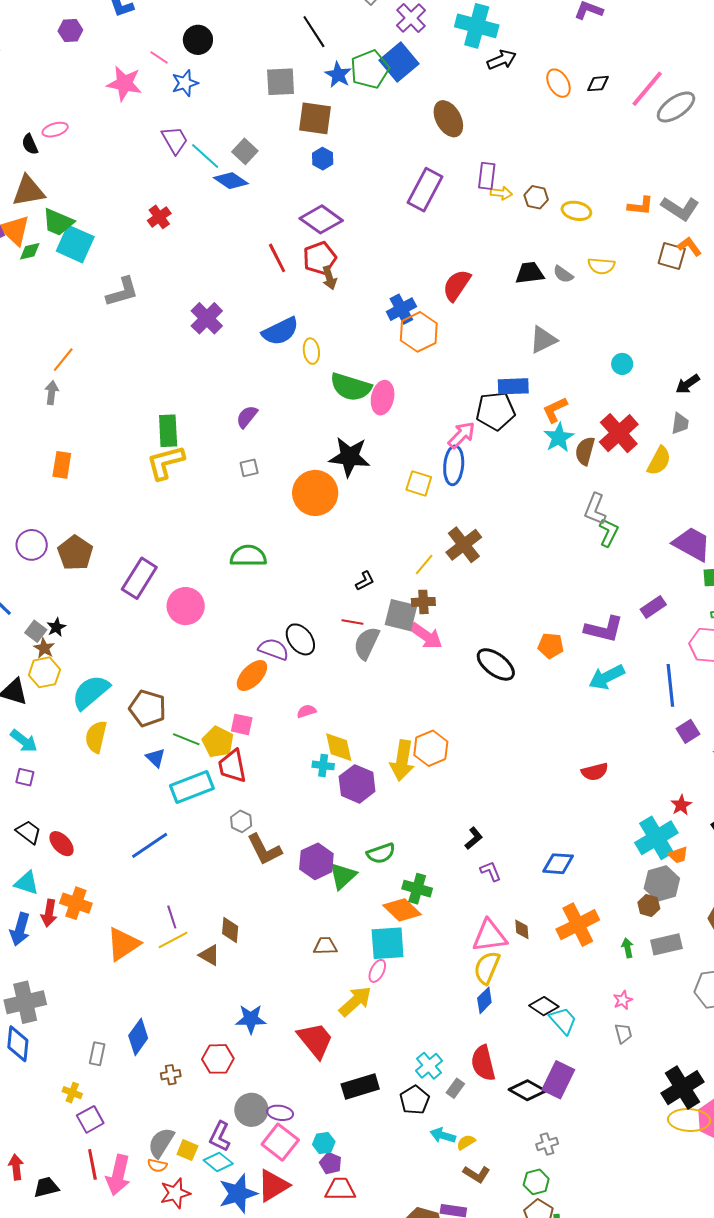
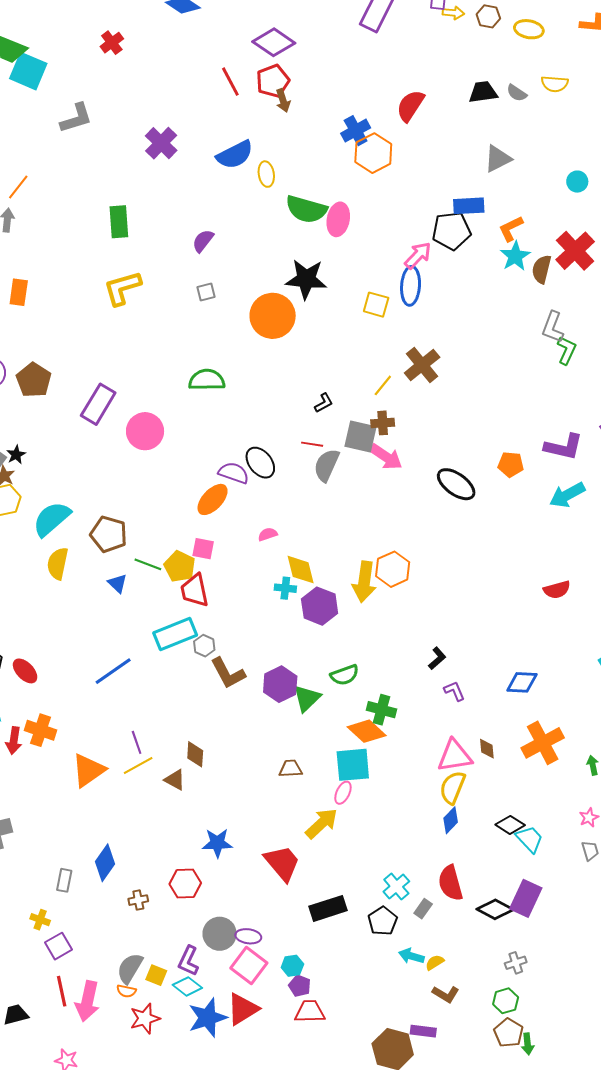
green rectangle: (168, 431) -> (119, 222), moved
cyan rectangle: (192, 787) -> (175, 634), moved

